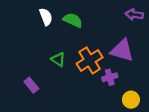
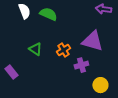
orange cross: (90, 60) -> (63, 50), size x0.6

